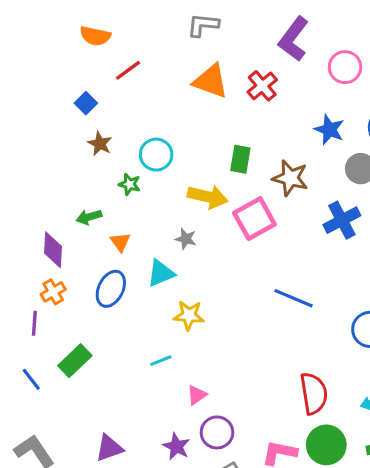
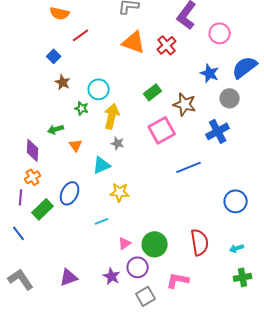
green rectangle: (240, 159) -> (153, 92), turned 42
yellow arrow: (208, 197) -> (112, 116), moved, turned -90
blue ellipse: (111, 289) -> (70, 193), moved
blue line: (293, 298) -> (189, 167), moved, turned -45
green rectangle: (75, 361) -> (43, 209), moved
green circle: (326, 445) -> (155, 244), moved

